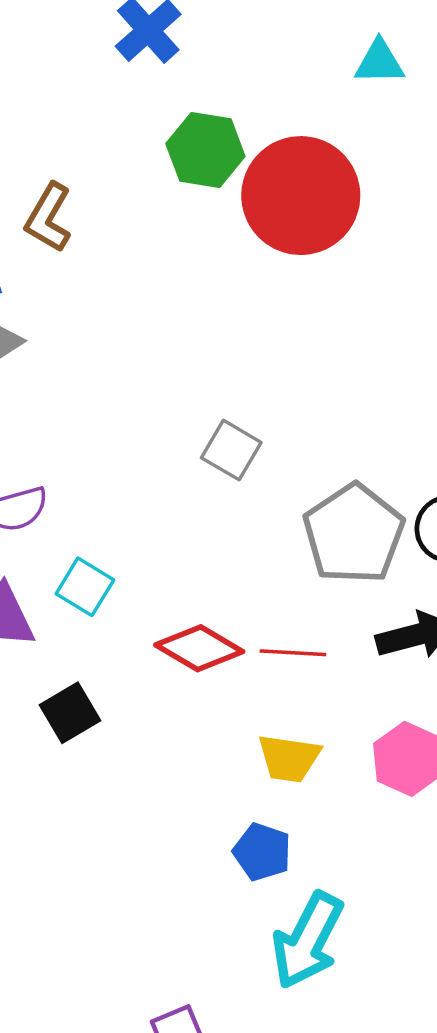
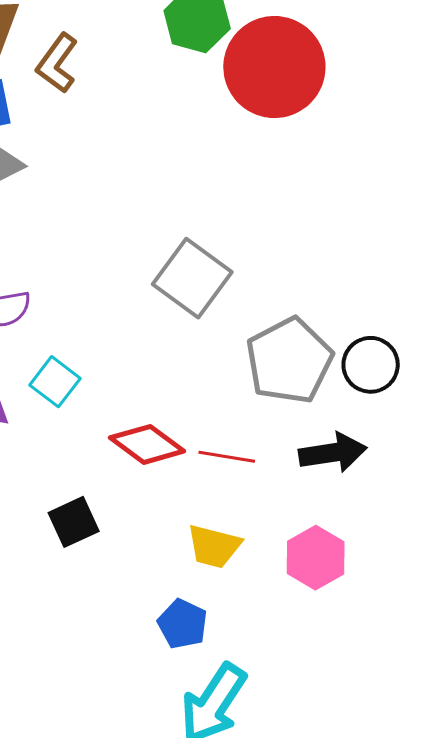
gray square: (231, 450) -> (192, 278), size x1.5
black square: (70, 713) -> (74, 522), moved

